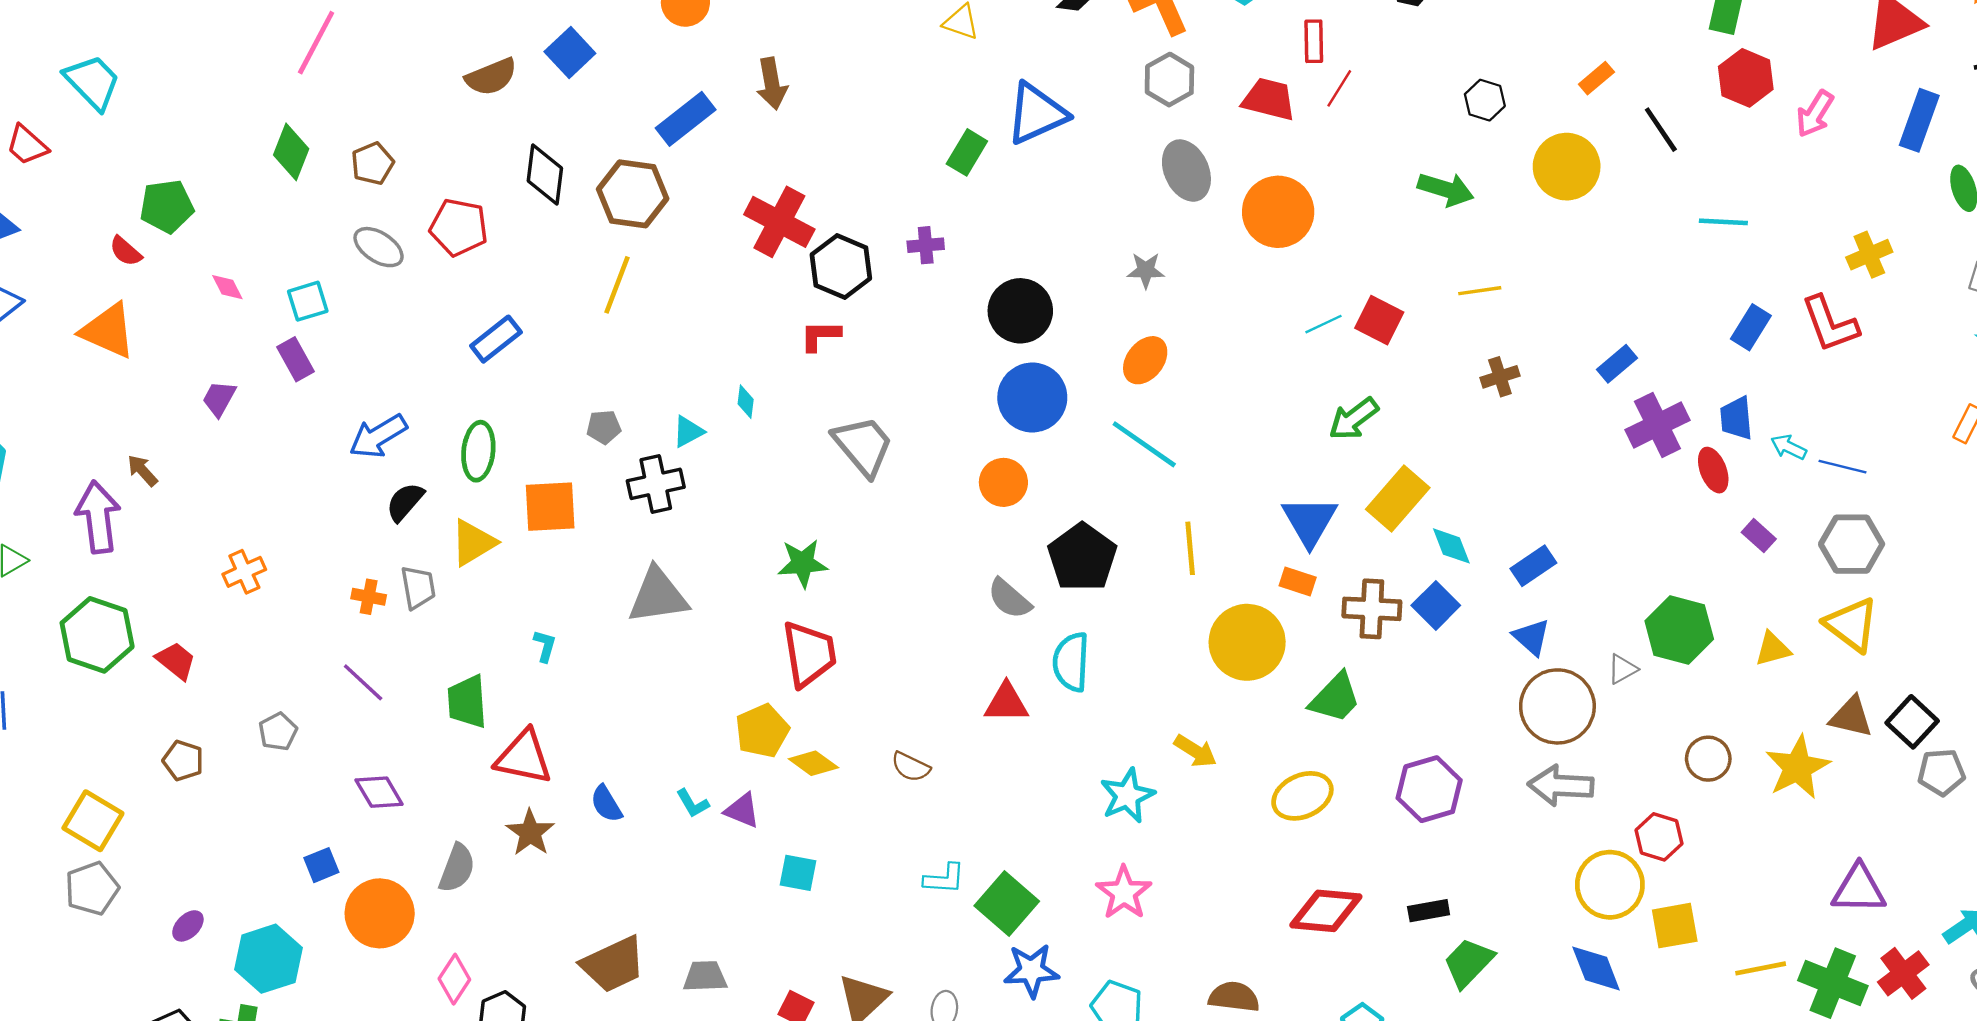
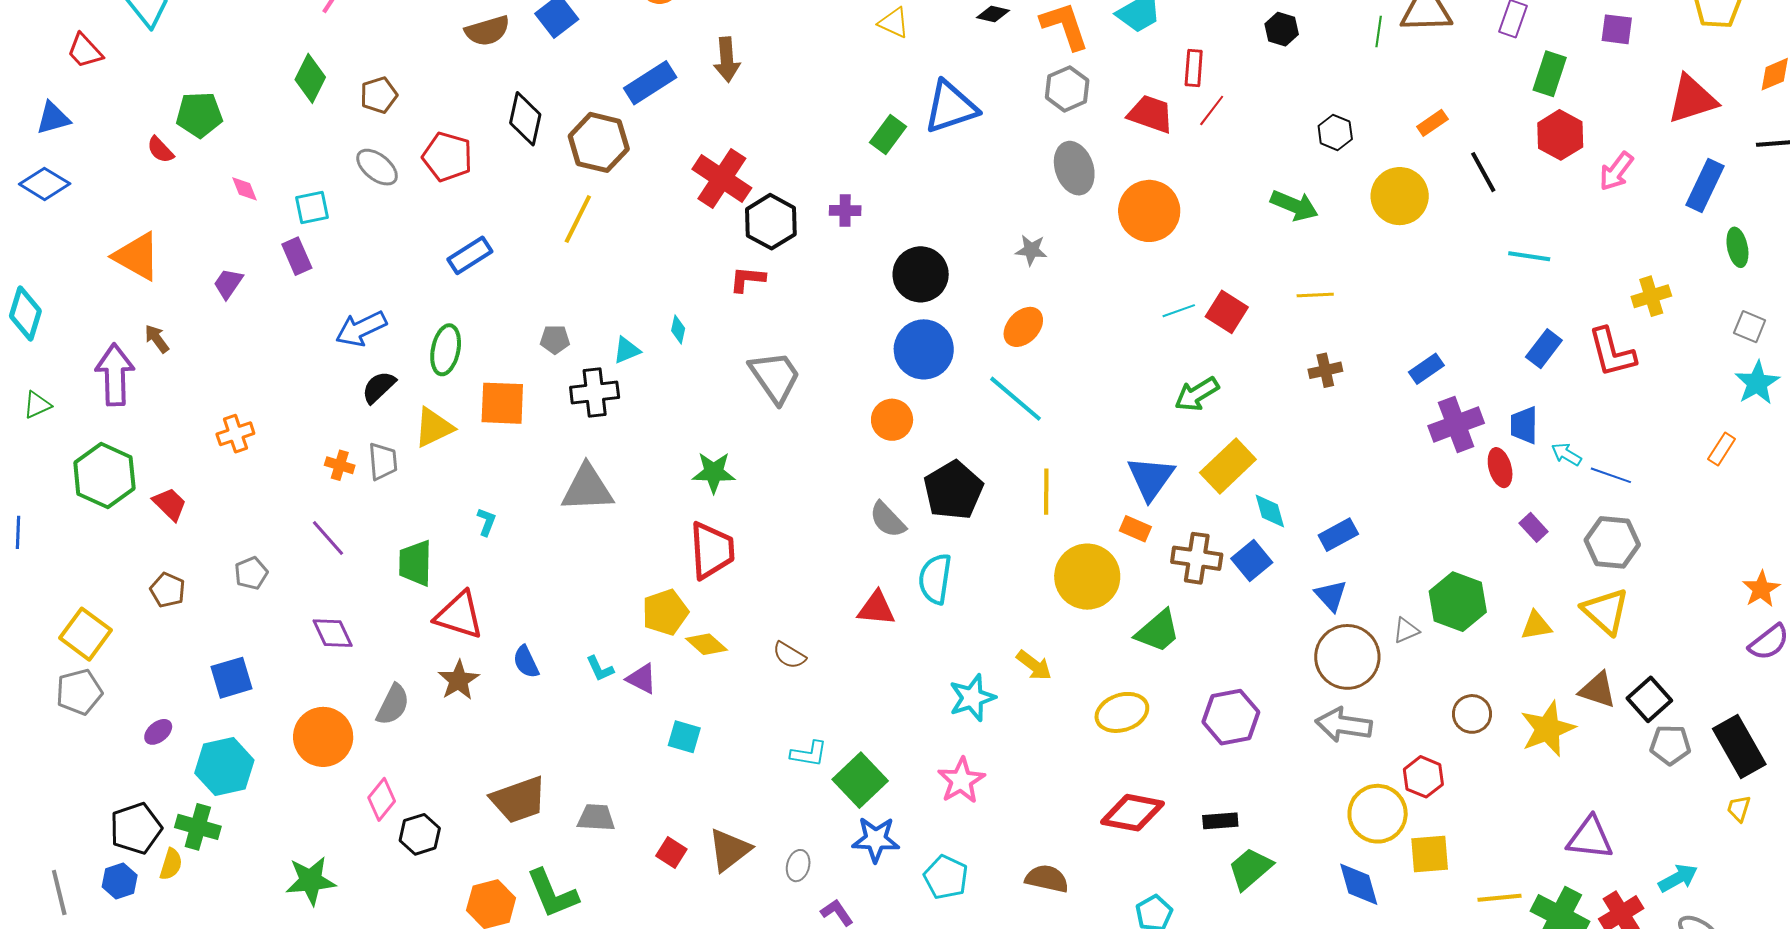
orange triangle: (108, 331) -> (137, 256), moved
blue square: (321, 865) -> (232, 678), moved, size x1.4

